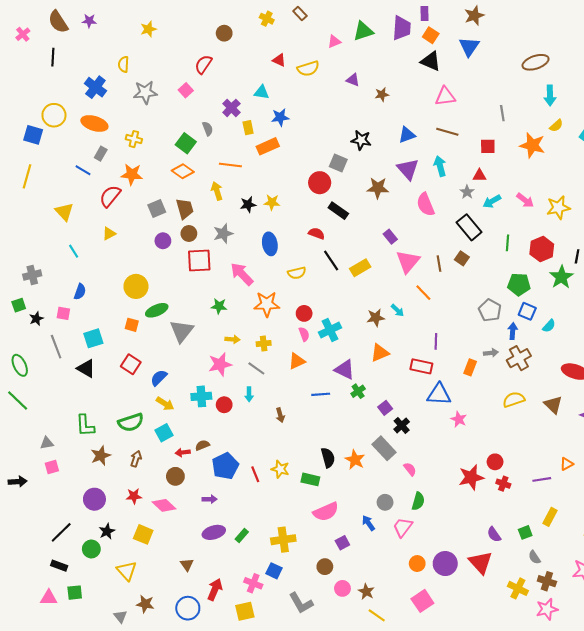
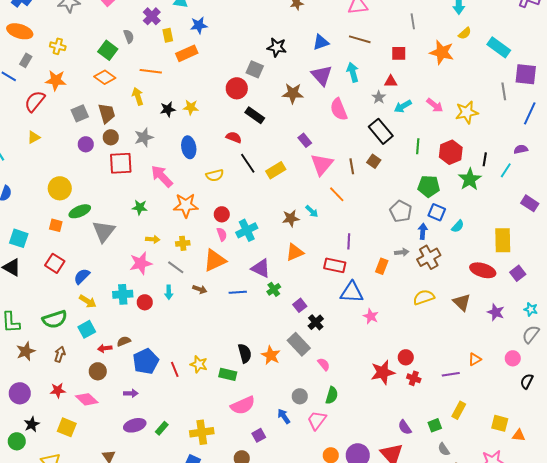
cyan square: (93, 338) -> (19, 238), turned 36
orange triangle: (297, 361) -> (215, 260), size x1.4
brown arrow: (280, 415) -> (200, 289), moved, turned -56

